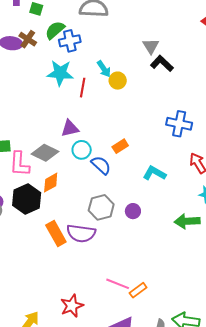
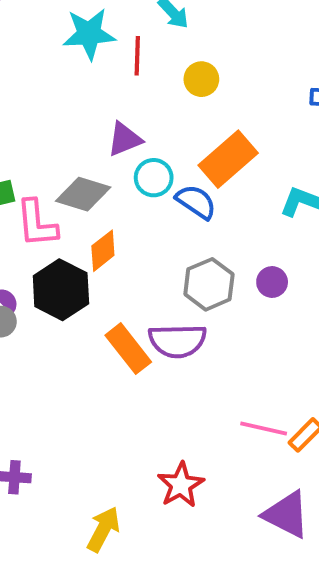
yellow circle: (118, 81) -> (201, 79), moved
orange rectangle: (120, 146) -> (228, 159), size x1.8

